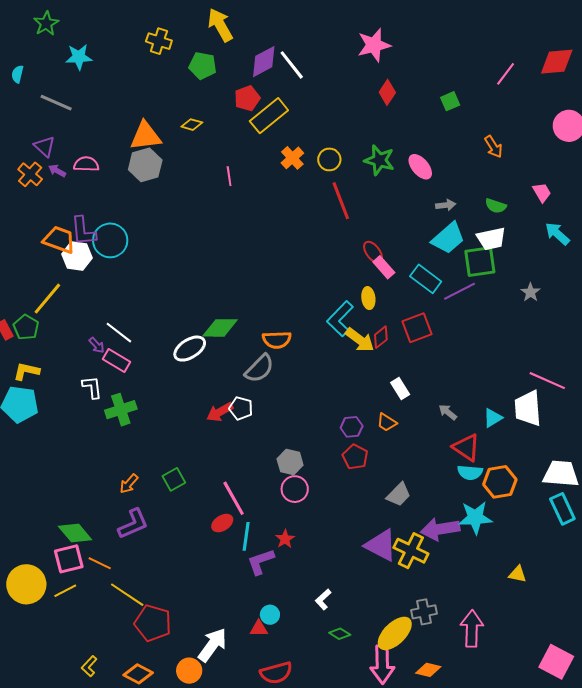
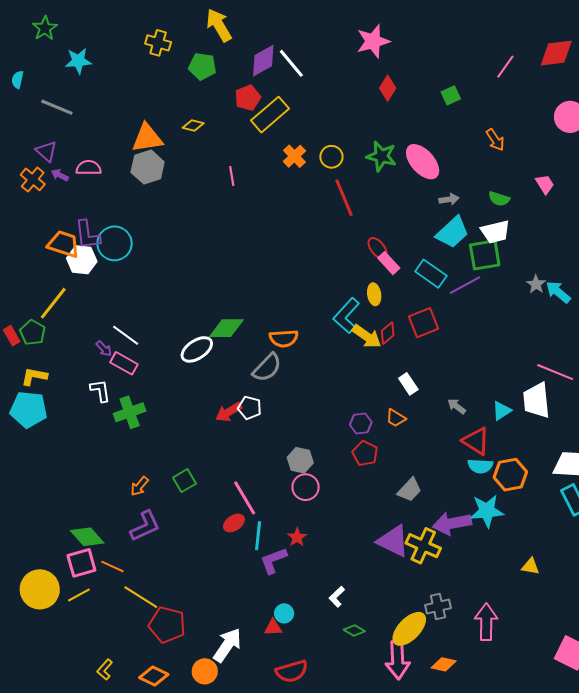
pink ellipse: (420, 167) -> (423, 162), size x1.4
cyan arrow: (557, 234) -> (558, 292), moved

